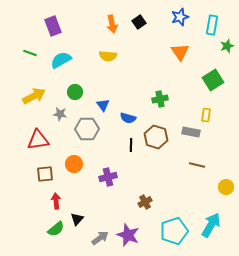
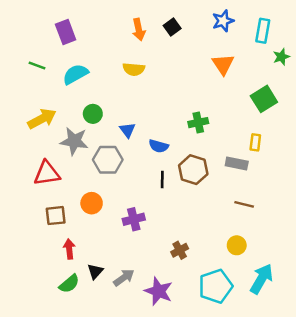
gray star: (60, 114) -> (74, 141), size x1.6
yellow circle: (226, 187) -> (237, 245), moved
gray arrow: (100, 238) -> (124, 278), moved

